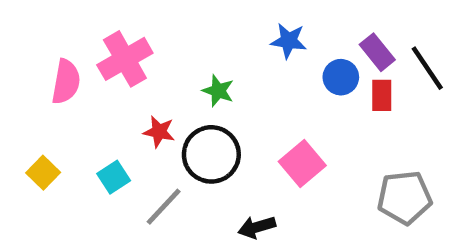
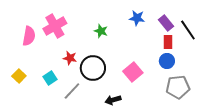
blue star: (289, 41) -> (137, 18), moved
blue circle: (341, 77) -> (167, 61), moved
green star: (218, 91) -> (101, 31), moved

